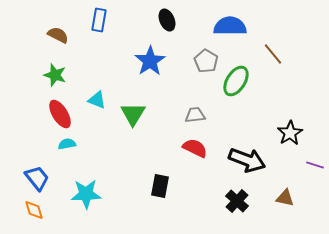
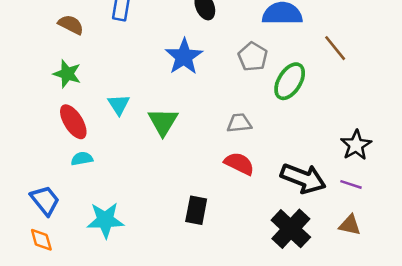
cyan triangle: (97, 100) -> (119, 105), turned 36
purple line: (315, 165) -> (351, 184), moved
black cross: (237, 201) -> (291, 229), size x1.4

